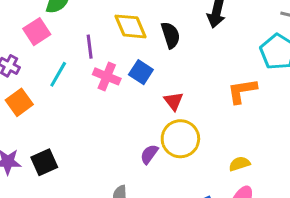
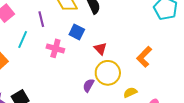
pink cross: (107, 76) -> (55, 48), moved
orange L-shape: (242, 91) -> (144, 57), moved, turned -30
yellow semicircle: (239, 164) -> (130, 92), moved

